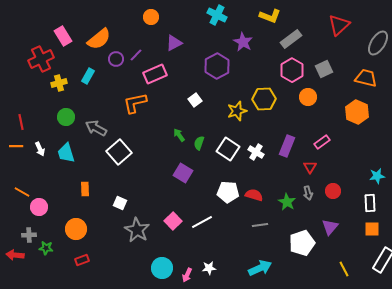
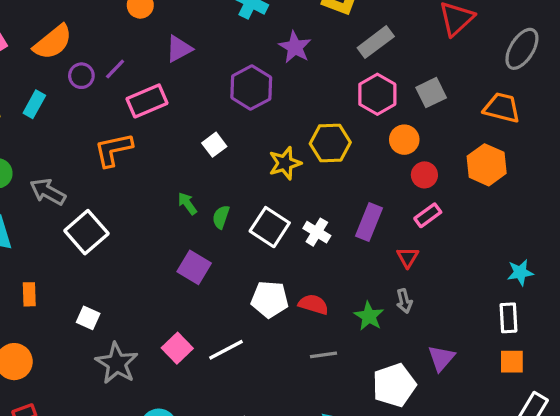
red circle: (333, 191) -> (424, 175), moved

